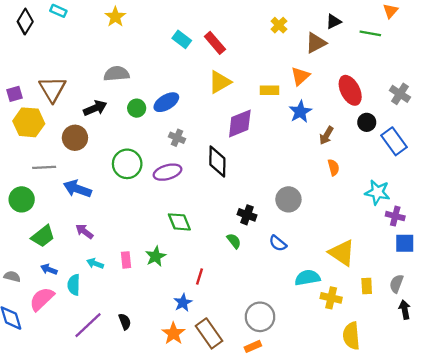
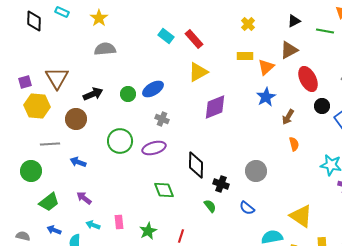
yellow star: (115, 17) -> (99, 18), moved
black diamond: (25, 22) -> (34, 21), turned -30
brown triangle: (316, 43) -> (289, 50), moved
gray semicircle: (116, 74) -> (105, 49), moved
yellow rectangle: (269, 90) -> (245, 56), moved
black diamond: (217, 161) -> (196, 165), moved
blue arrow: (77, 189) -> (78, 162), size x0.7
green star: (156, 256) -> (148, 231), moved

